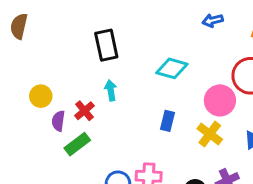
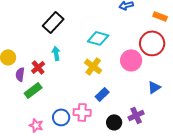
black rectangle: (106, 45) -> (53, 22), turned 55
blue rectangle: (168, 121) -> (102, 94), moved, turned 32
yellow cross: (210, 134) -> (93, 66), moved

